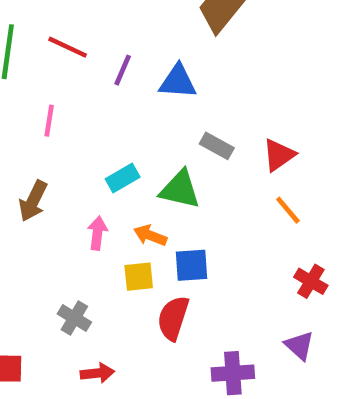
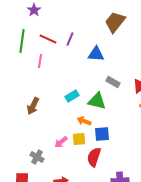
purple line: (123, 70) -> (70, 39), moved
pink line: (49, 121) -> (40, 61), moved
pink arrow: (97, 233) -> (61, 142), moved, turned -136
gray cross: (74, 318) -> (37, 157), moved

